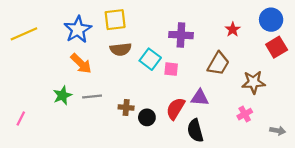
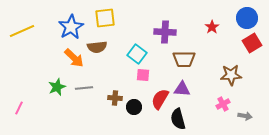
brown semicircle: (121, 49) -> (97, 47), moved
brown trapezoid: (218, 64) -> (184, 59), moved, turned 60
pink square: (171, 69) -> (143, 75), moved
gray arrow: (278, 131) -> (245, 116), moved

